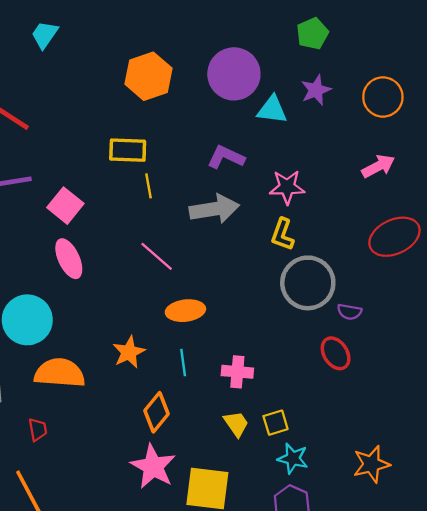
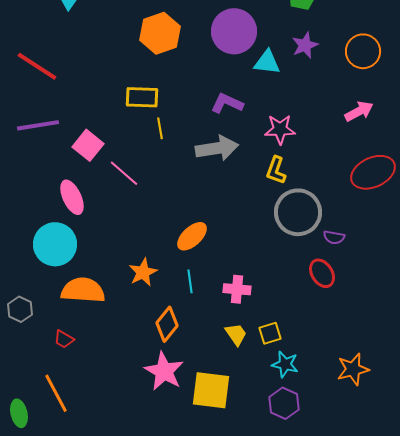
pink line: (157, 256) -> (124, 173), moved
pink ellipse: (69, 259) -> (72, 197), moved
orange ellipse: (185, 311) -> (192, 236), turned -36
red trapezoid: (38, 430) -> (64, 339), turned 130

